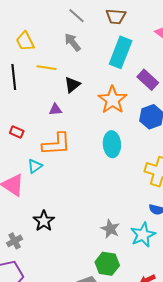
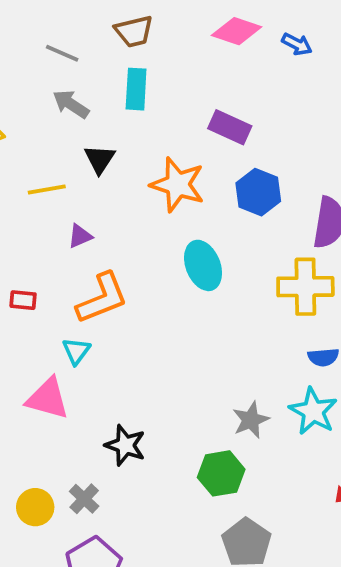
cyan rectangle: (121, 52) -> (136, 89), moved, size x0.7
yellow line: (46, 68) -> (47, 190), moved
black triangle: (72, 85) -> (100, 159), moved
gray star: (110, 229) -> (251, 420), turned -30
green hexagon: (107, 264) -> (221, 473), moved

